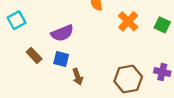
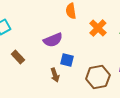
purple semicircle: (62, 33) -> (53, 40), moved
blue square: (61, 59) -> (67, 60), moved

